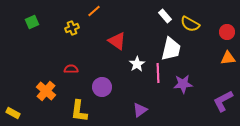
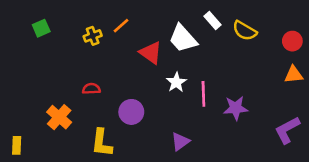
orange line: (94, 11) -> (121, 26), moved
white trapezoid: (171, 49) -> (183, 38), moved, turned 125
yellow rectangle: (13, 113) -> (17, 145), turned 64

